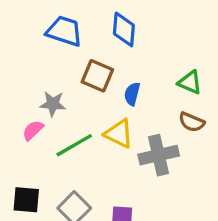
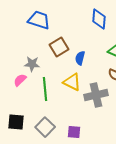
blue diamond: (124, 29) -> (99, 19), moved
brown square: (97, 76) -> (59, 47), turned 36
green line: (74, 145) -> (45, 89), turned -65

